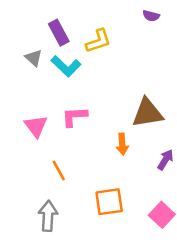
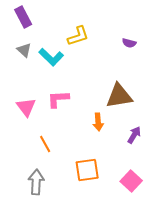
purple semicircle: (151, 16) -> (129, 43), moved
purple rectangle: (59, 33) -> (23, 17), moved

